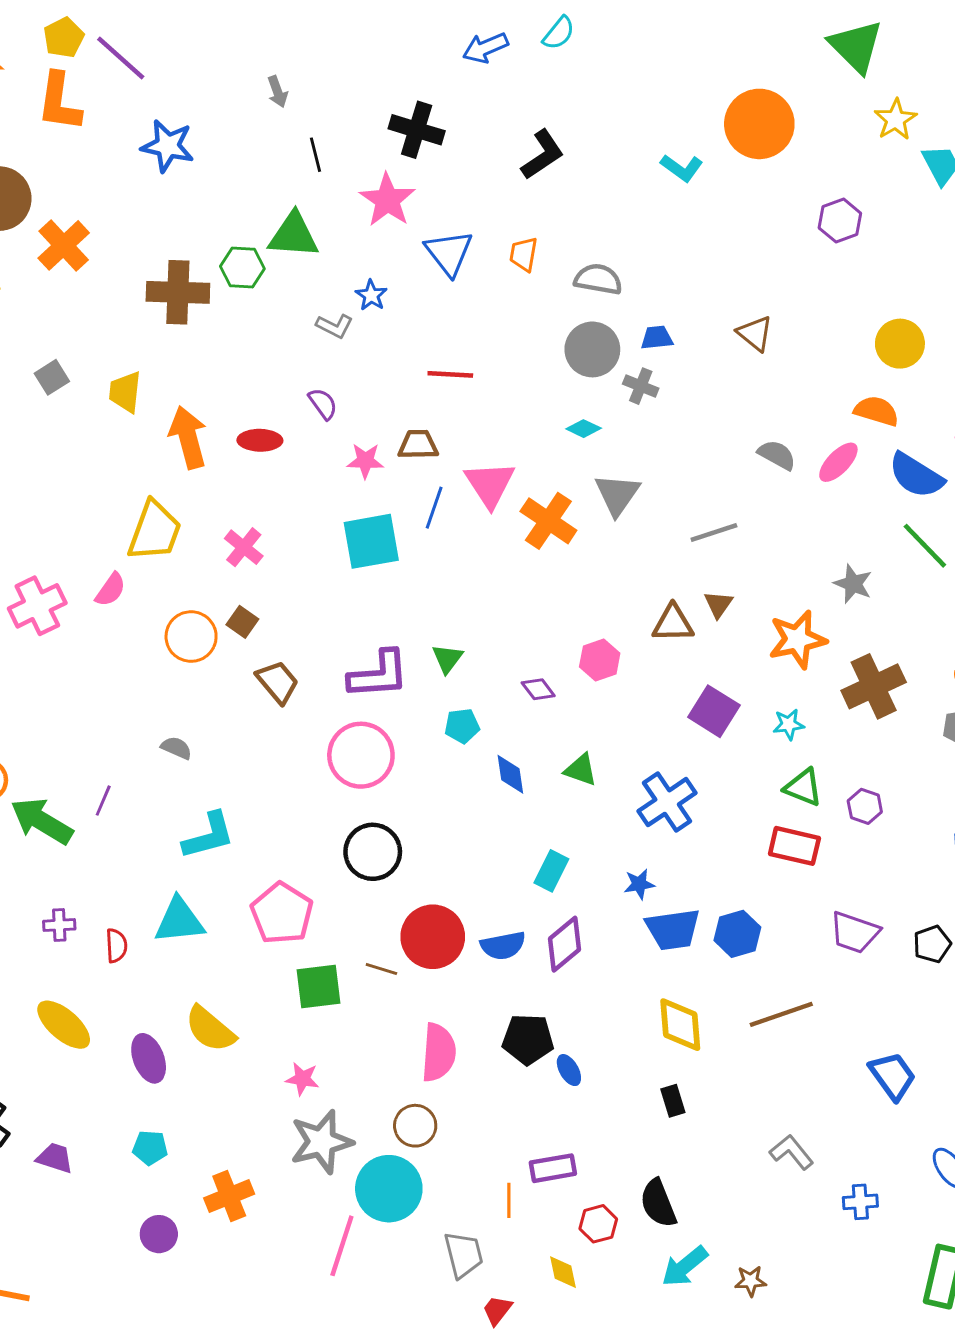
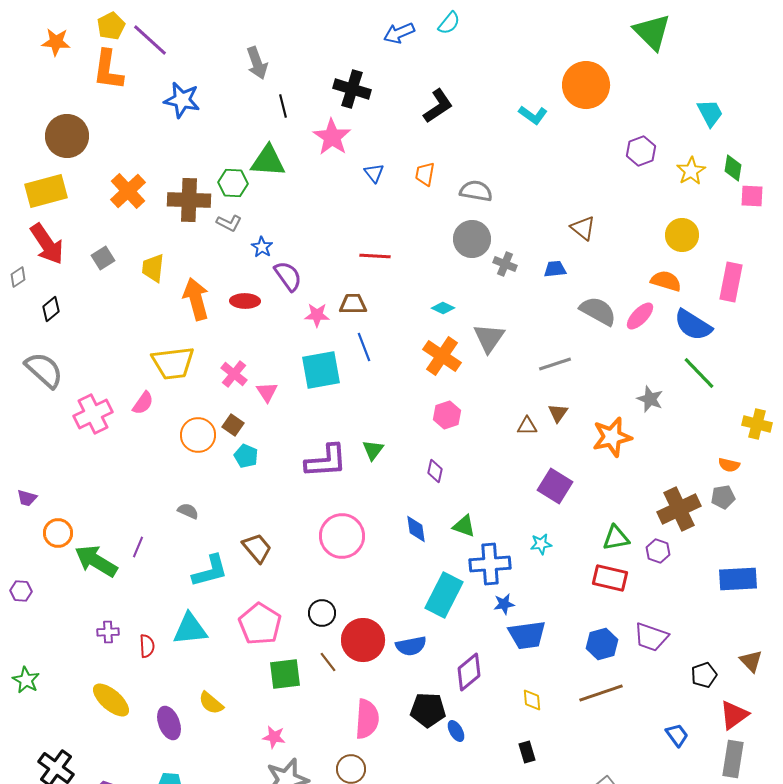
gray arrow: (277, 92) -> (257, 63), size x1.5
yellow star: (896, 120) -> (691, 171), moved
orange cross: (64, 245) -> (128, 191), moved
blue triangle: (449, 253) -> (374, 173), size x0.6
blue star: (371, 295) -> (262, 247), moved
gray L-shape: (335, 326) -> (229, 223), moved
blue trapezoid: (657, 338) -> (555, 269), moved
purple semicircle: (323, 404) -> (288, 276), size x1.4
cyan diamond: (584, 429) -> (443, 308), moved
gray semicircle: (777, 455) -> (598, 311), size x1.4
pink triangle: (490, 484) -> (267, 392), moved, size x0.6
blue line: (434, 508) -> (364, 347), turned -40
yellow trapezoid: (154, 531) -> (173, 363), turned 63
brown triangle: (673, 623) -> (527, 426), size x0.7
pink hexagon: (600, 660) -> (447, 415), moved
brown trapezoid: (277, 682) -> (257, 548), moved
brown cross: (874, 686) -> (679, 509), moved
purple diamond: (538, 689) -> (435, 471), turned 50
cyan star: (789, 724) -> (541, 544), moved
cyan pentagon: (462, 726) -> (246, 456), moved, turned 30
pink circle: (361, 755) -> (342, 536), moved
green triangle: (803, 787) -> (616, 538), turned -32
blue cross: (667, 802) -> (490, 564), moved, turned 30
black circle: (373, 852) -> (322, 613), moved, size x0.7
cyan rectangle: (551, 871) -> (444, 595), size x1.6
blue hexagon: (737, 934) -> (602, 644), moved
purple diamond: (565, 944) -> (469, 672), moved
black pentagon: (932, 944) -> (704, 675), moved
brown line: (381, 969) -> (328, 662), turned 35
yellow diamond: (680, 1025) -> (532, 700), size x0.6
yellow semicircle: (210, 1029) -> (211, 703), size x0.7
blue trapezoid: (893, 1076) -> (677, 735), size x0.7

